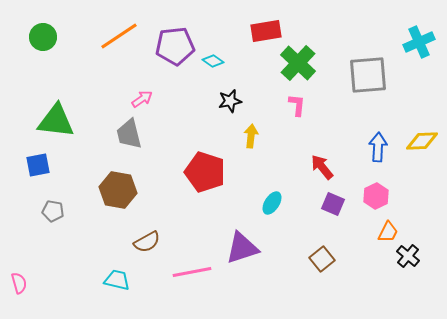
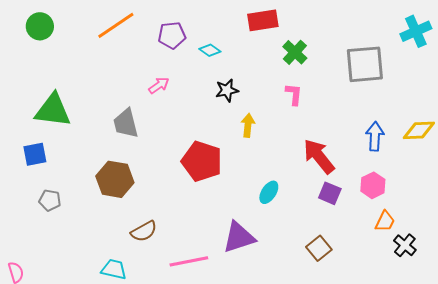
purple pentagon: (175, 46) -> (172, 35), size x0.7
green cross: (298, 63) -> (295, 52), size x0.7
pink arrow: (142, 99) -> (159, 85), moved
red arrow: (322, 167) -> (319, 156), size x1.4

